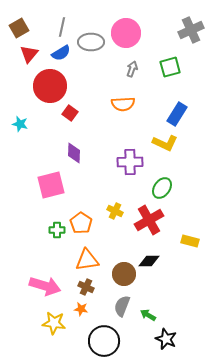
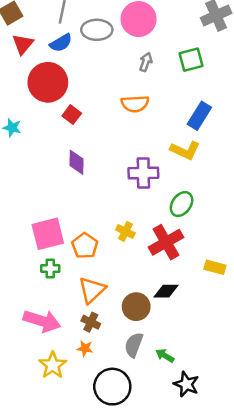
pink square: (51, 185) -> (48, 234), moved
green cross: (57, 230) -> (50, 268), moved
orange triangle: (87, 260) -> (92, 290), turned -35
yellow star: (54, 323) -> (53, 365), turned 30

